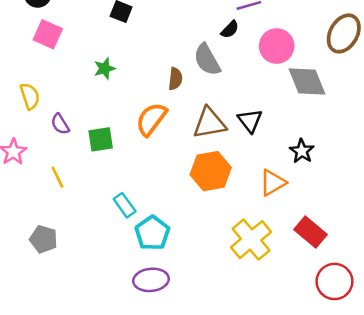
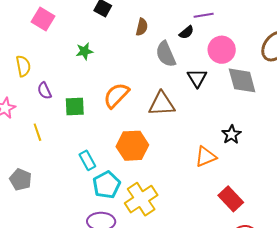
brown semicircle: (175, 79) -> (142, 27), moved
black triangle: (250, 121) -> (197, 78), moved
orange hexagon: (211, 171) -> (132, 146), moved
yellow cross: (251, 240) -> (141, 199), moved

